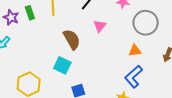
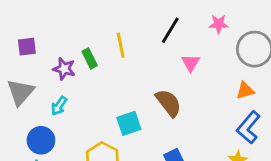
brown semicircle: (72, 39) -> (168, 103), moved
cyan square: (62, 65) -> (129, 123), moved, turned -36

